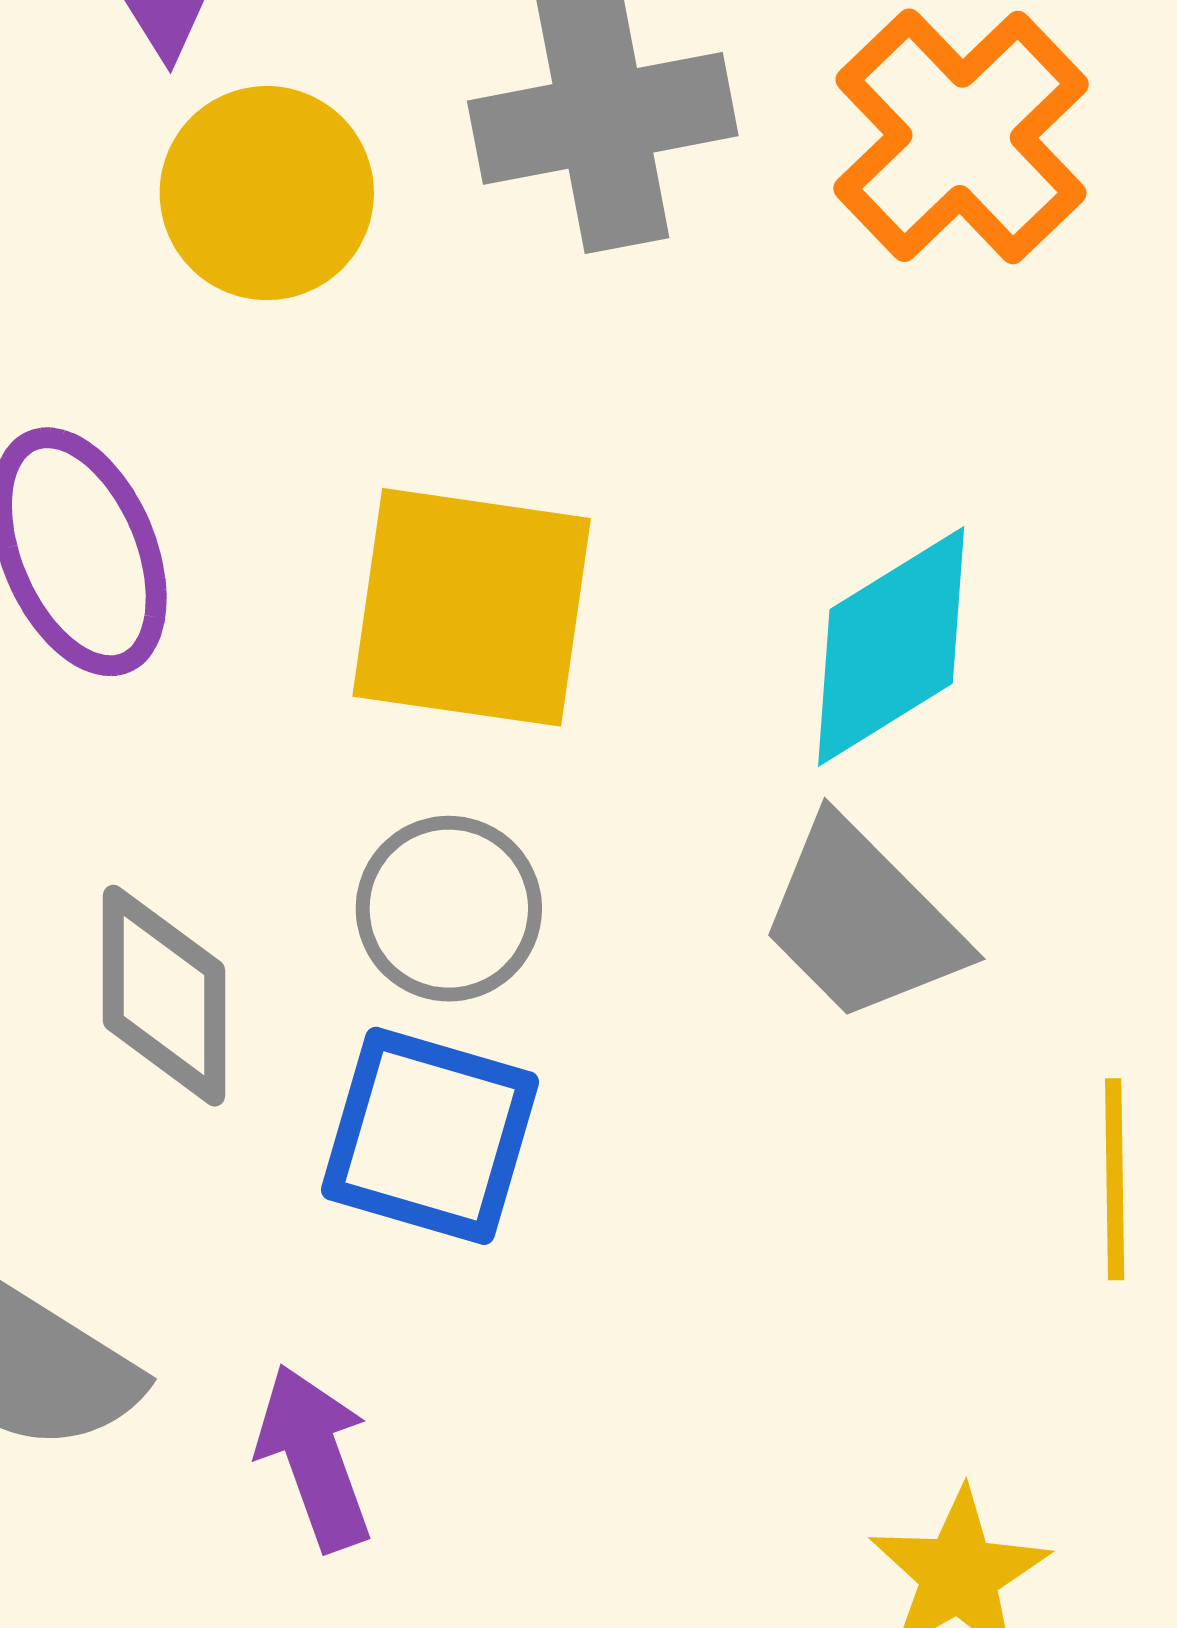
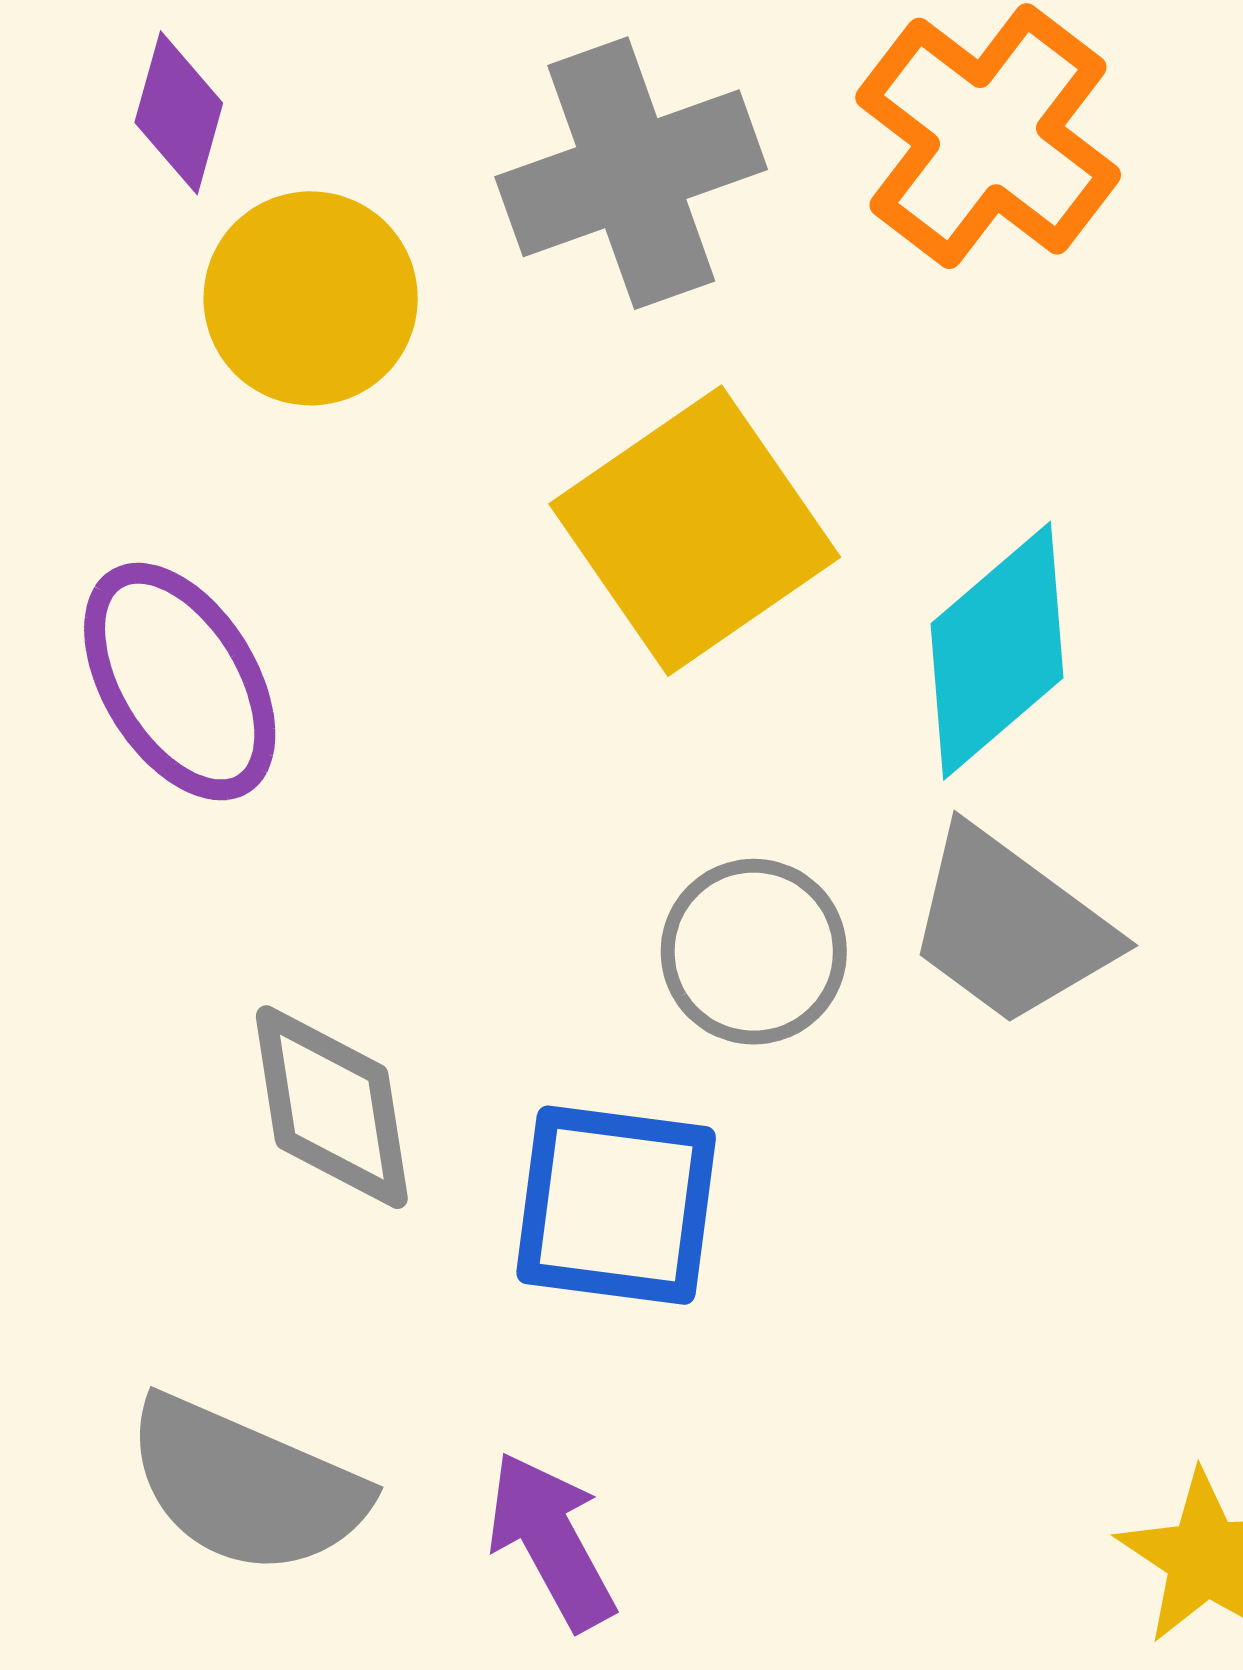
yellow square: (472, 607) -> (695, 531), moved, turned -34
gray circle: (449, 909) -> (754, 952), moved

